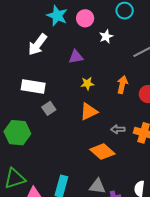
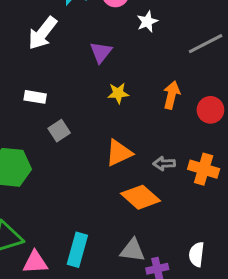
purple triangle: (76, 57) -> (101, 52), turned -42
white rectangle: (33, 86) -> (35, 97), size x0.6
orange triangle: (89, 112) -> (119, 153), moved

